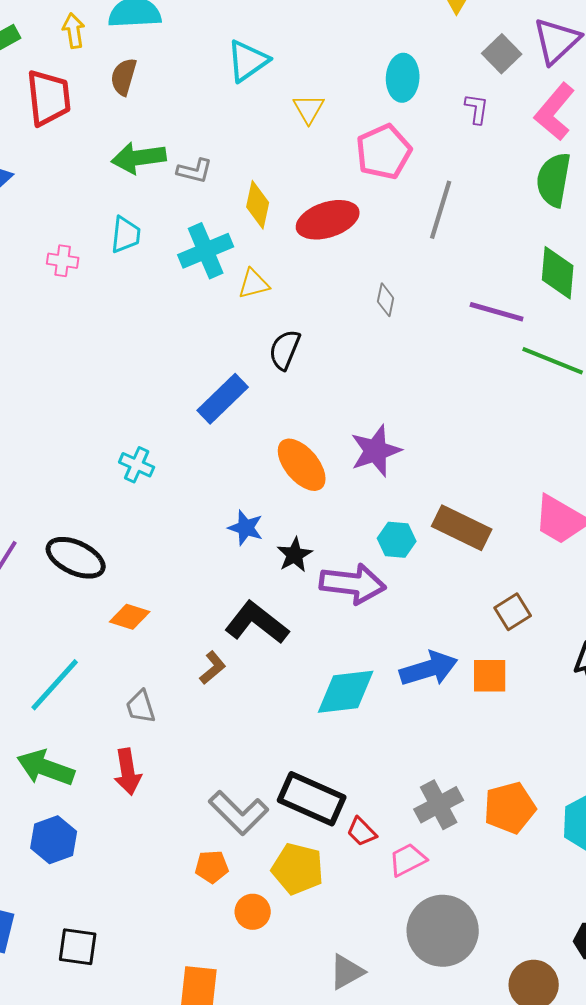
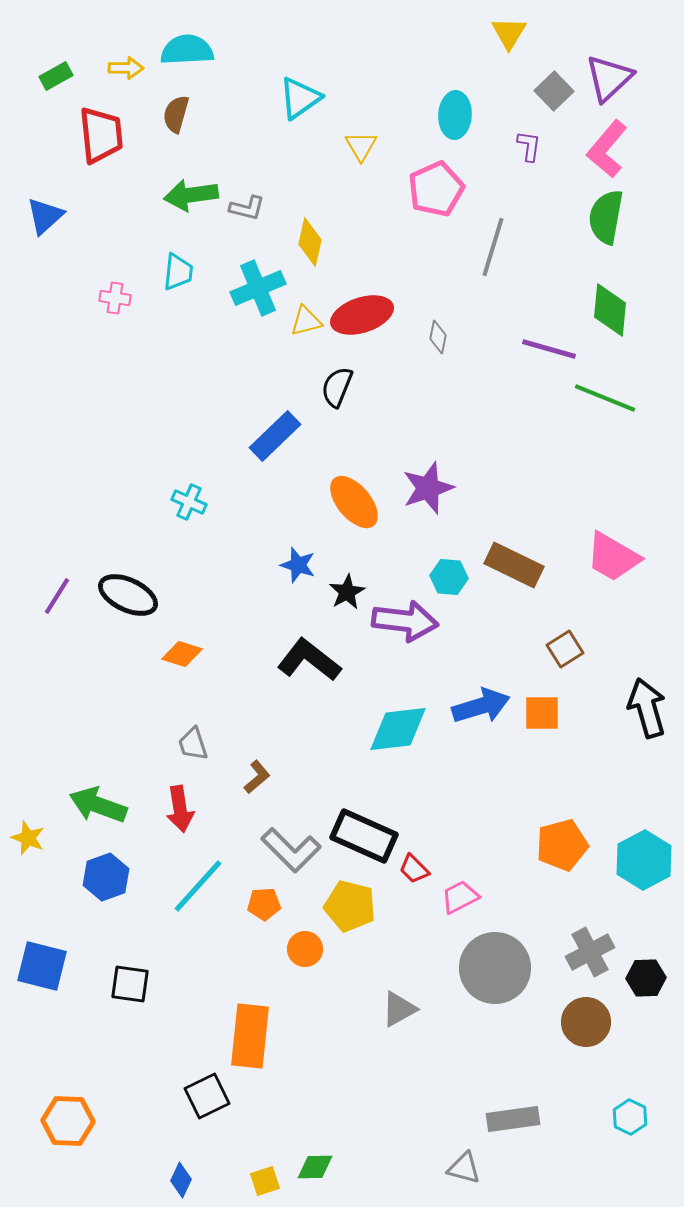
yellow arrow: (74, 31) -> (126, 68), turned 100
red ellipse: (328, 220) -> (362, 315), moved
brown L-shape: (213, 668) -> (257, 777), moved
cyan line: (55, 685) -> (198, 886), moved
gray cross: (439, 805) -> (590, 952), moved

